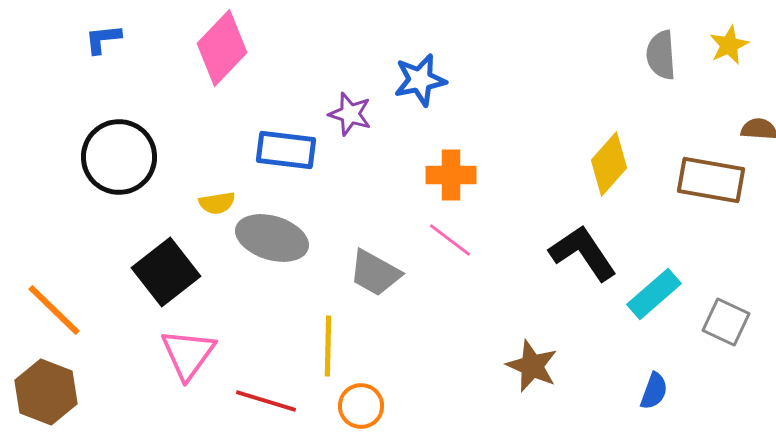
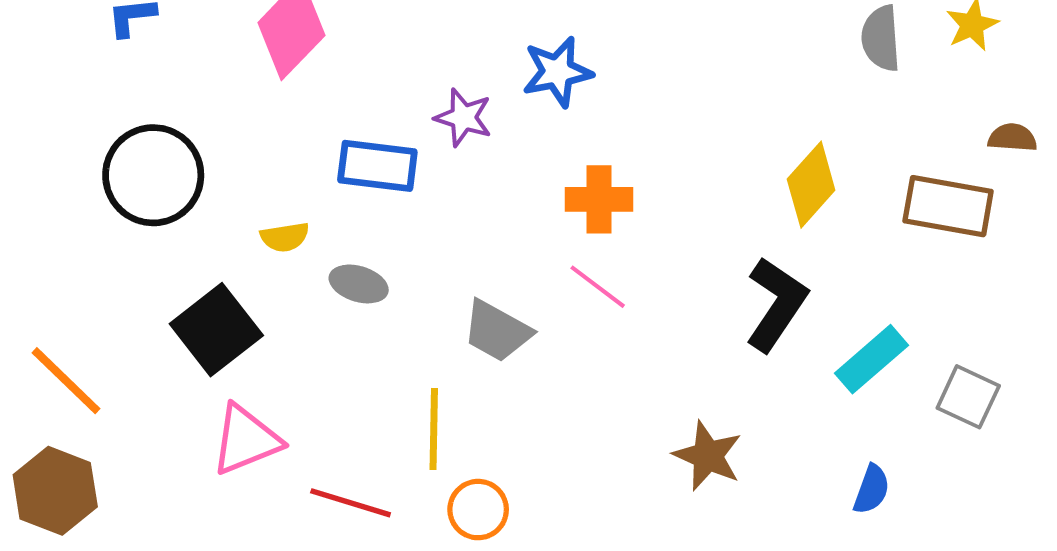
gray ellipse: (272, 238) -> (359, 284), size x0.6
black L-shape: (583, 253) -> (776, 304), turned 68
pink triangle: (188, 354) -> (246, 440), turned 32

